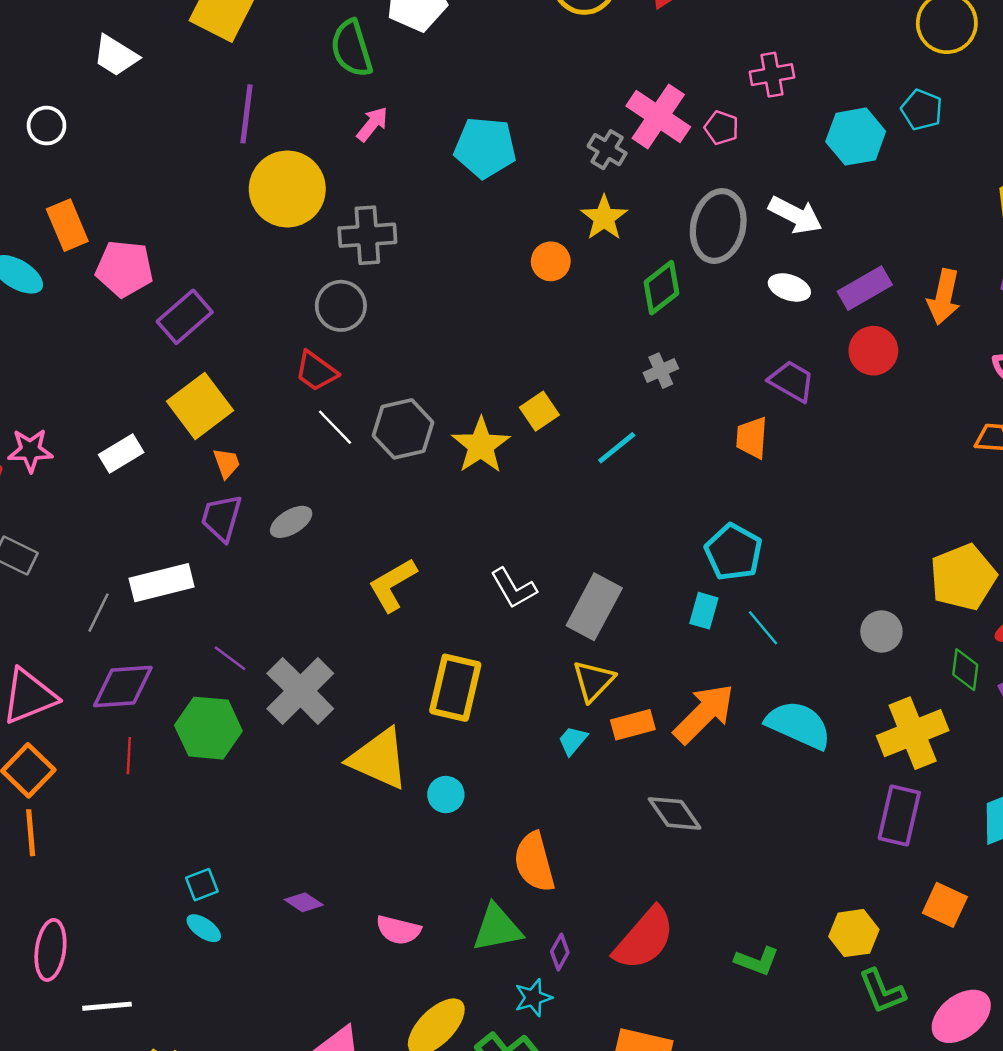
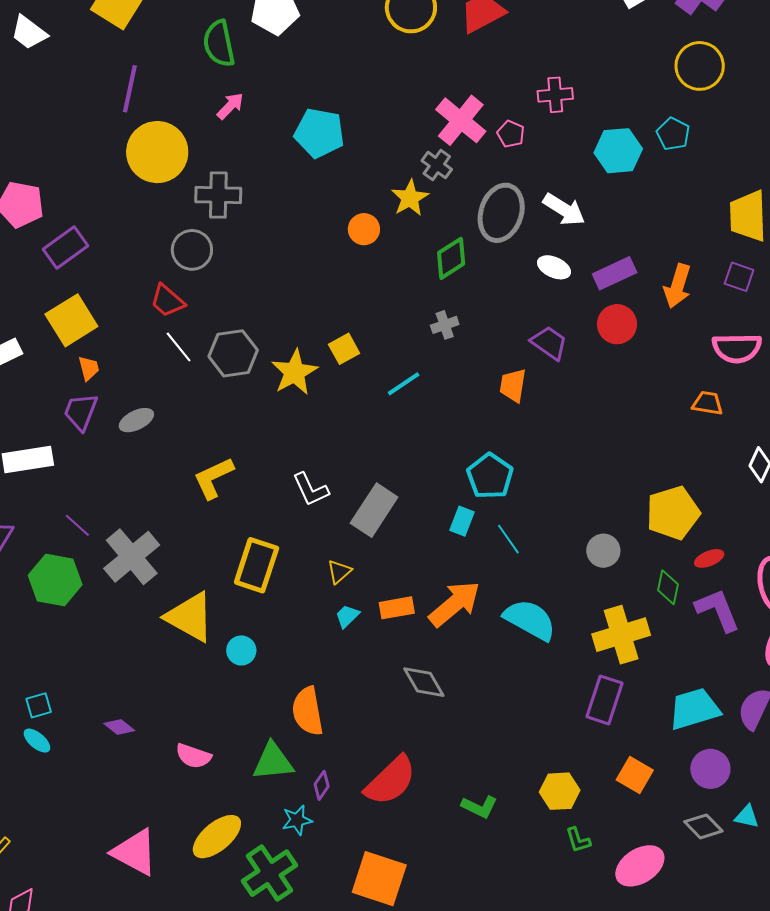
gray cross: (607, 150) -> (437, 165), moved
yellow triangle: (593, 681) -> (339, 572), moved, size x0.7
green L-shape: (882, 991) -> (578, 840), size x0.7

